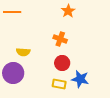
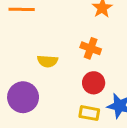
yellow semicircle: (23, 52) -> (48, 61), moved

